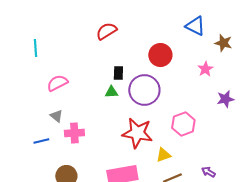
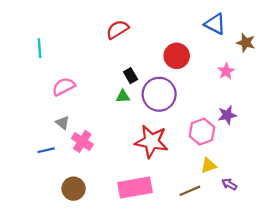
black rectangle: (118, 73) -> (131, 76), turned -32
purple star: (225, 99) -> (227, 115), moved
pink cross: (74, 133) -> (82, 141), turned 36
yellow triangle: (163, 155) -> (208, 166), moved

